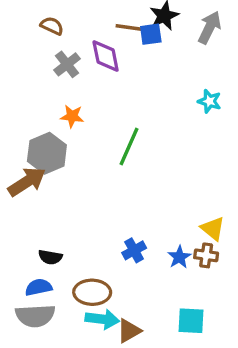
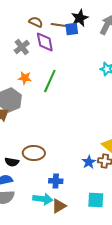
brown semicircle: (52, 26) -> (36, 22), moved
green line: (129, 146) -> (50, 81), moved
blue cross: (134, 250) -> (56, 181), moved, turned 32
brown ellipse: (92, 292) -> (34, 153), moved

